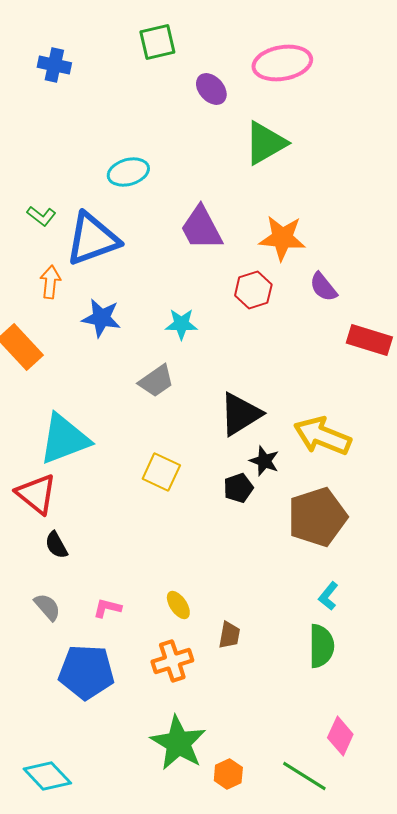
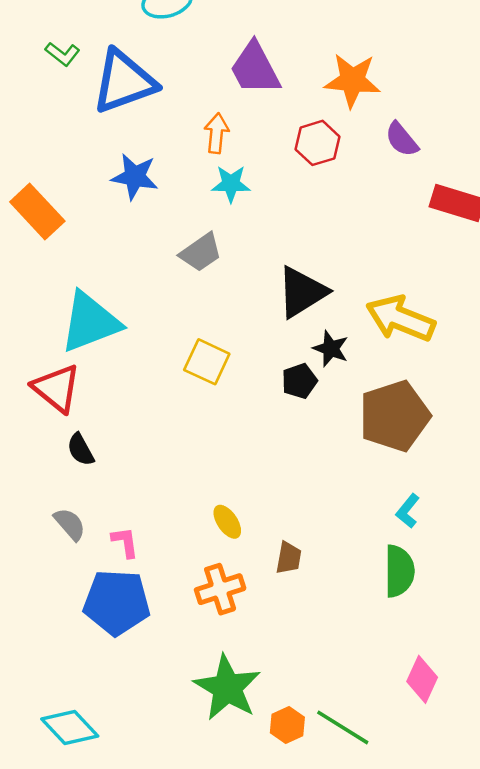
orange arrow: (50, 282) -> (216, 133), moved
pink L-shape: (107, 608) -> (125, 542), moved, turned 68
green line: (304, 776) -> (343, 727), moved

